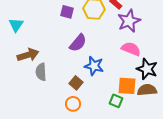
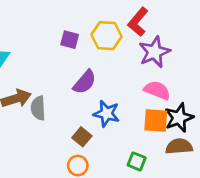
black star: (147, 69) -> (179, 118), turned 30
gray semicircle: (41, 72) -> (38, 108), moved
orange square: (127, 86) -> (156, 120), moved

